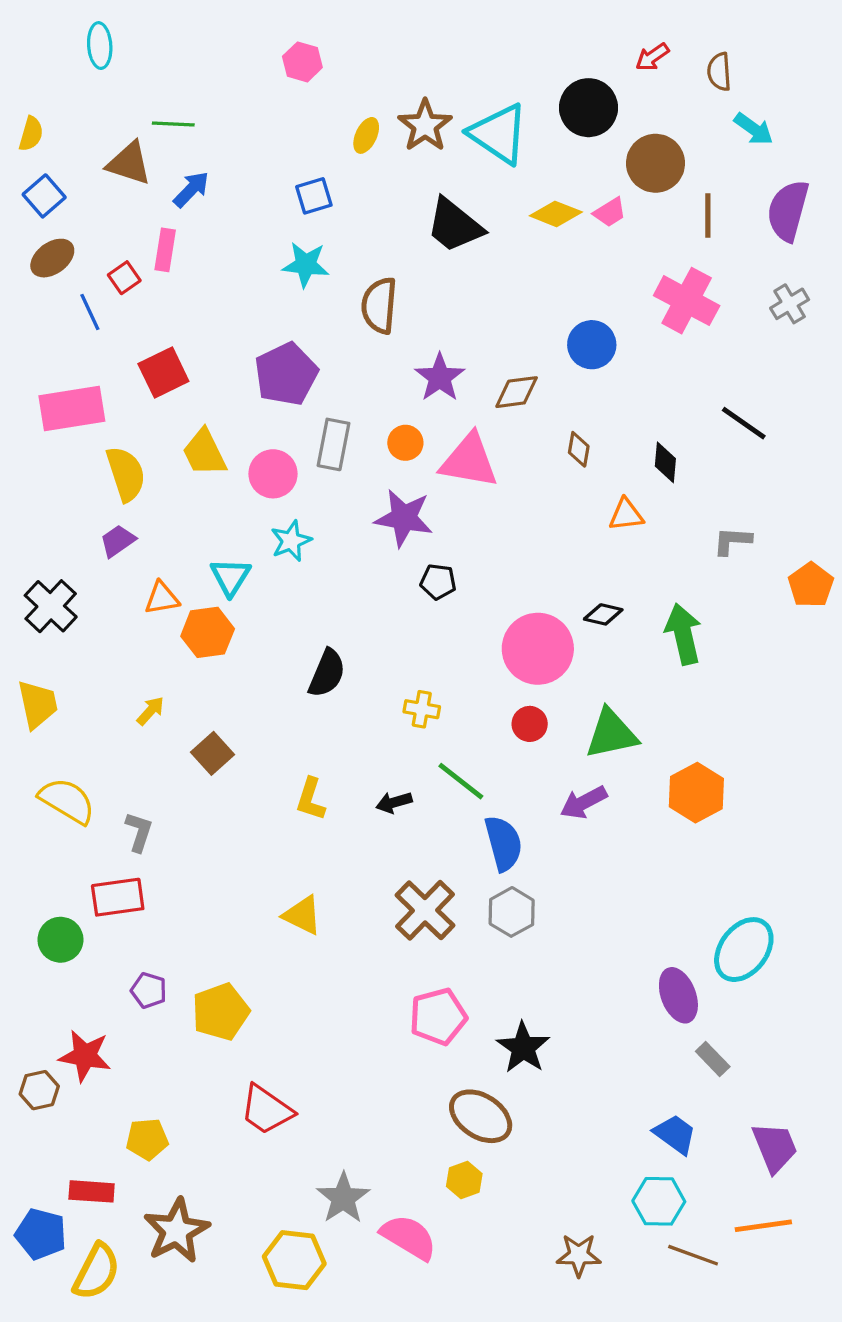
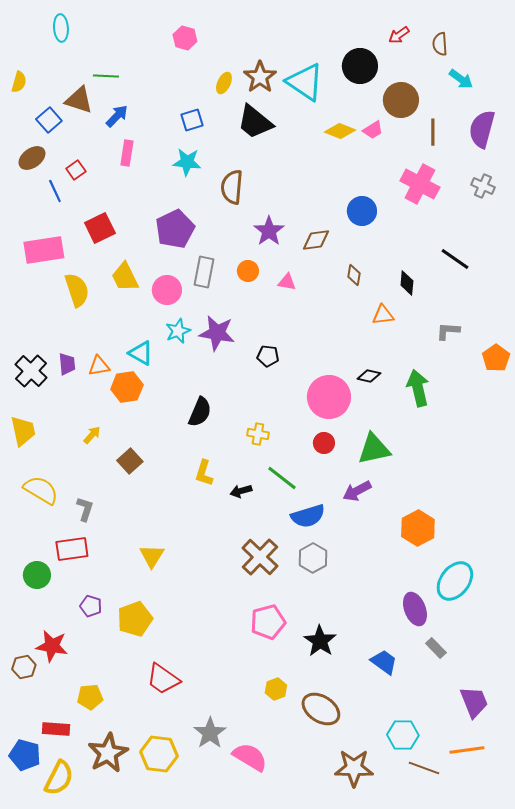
blue square: (44, 196) -> (49, 120), moved
black trapezoid: (454, 225) -> (255, 122), moved
pink rectangle: (165, 250) -> (127, 153), moved
gray cross: (790, 304) -> (483, 186), turned -35
pink triangle: (469, 461) -> (287, 282), size x0.5
purple star: (404, 518) -> (217, 333), moved
purple trapezoid: (118, 541) -> (67, 364), moved, turned 120
cyan triangle: (230, 577) -> (141, 353), turned -32
orange hexagon: (696, 793) -> (418, 528), moved
yellow L-shape: (311, 799) -> (204, 473), moved
blue semicircle: (503, 843) -> (308, 516), turned 88
yellow triangle: (302, 915) -> (152, 556), moved, turned 36
brown ellipse: (481, 1116) -> (321, 709), moved
blue trapezoid: (675, 1134) -> (384, 662), moved
yellow hexagon: (464, 1180) -> (276, 689), moved
brown star: (579, 1255) -> (354, 768), size x1.4
yellow hexagon: (294, 1260) -> (159, 754), moved

